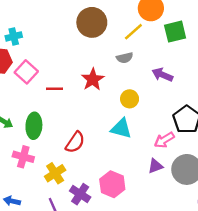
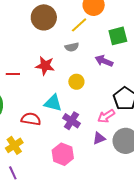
green square: (175, 32) -> (118, 36), moved
red star: (93, 79) -> (45, 66), turned -30
cyan triangle: (121, 128) -> (53, 103), moved
red semicircle: (75, 142) -> (31, 119), turned -114
purple cross: (80, 194) -> (71, 121), moved

